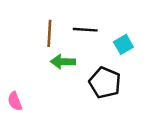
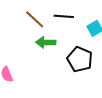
brown line: (49, 33) -> (35, 19), turned -50

